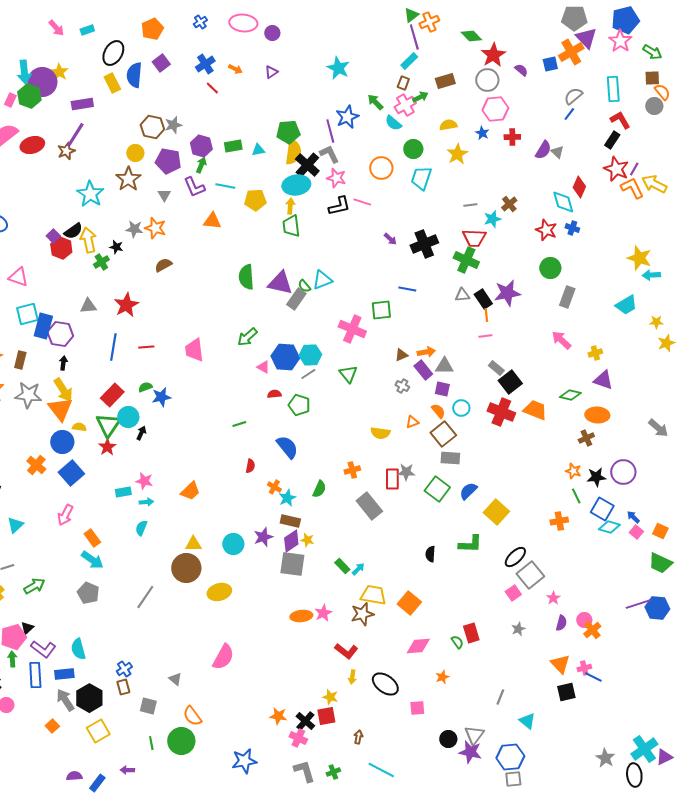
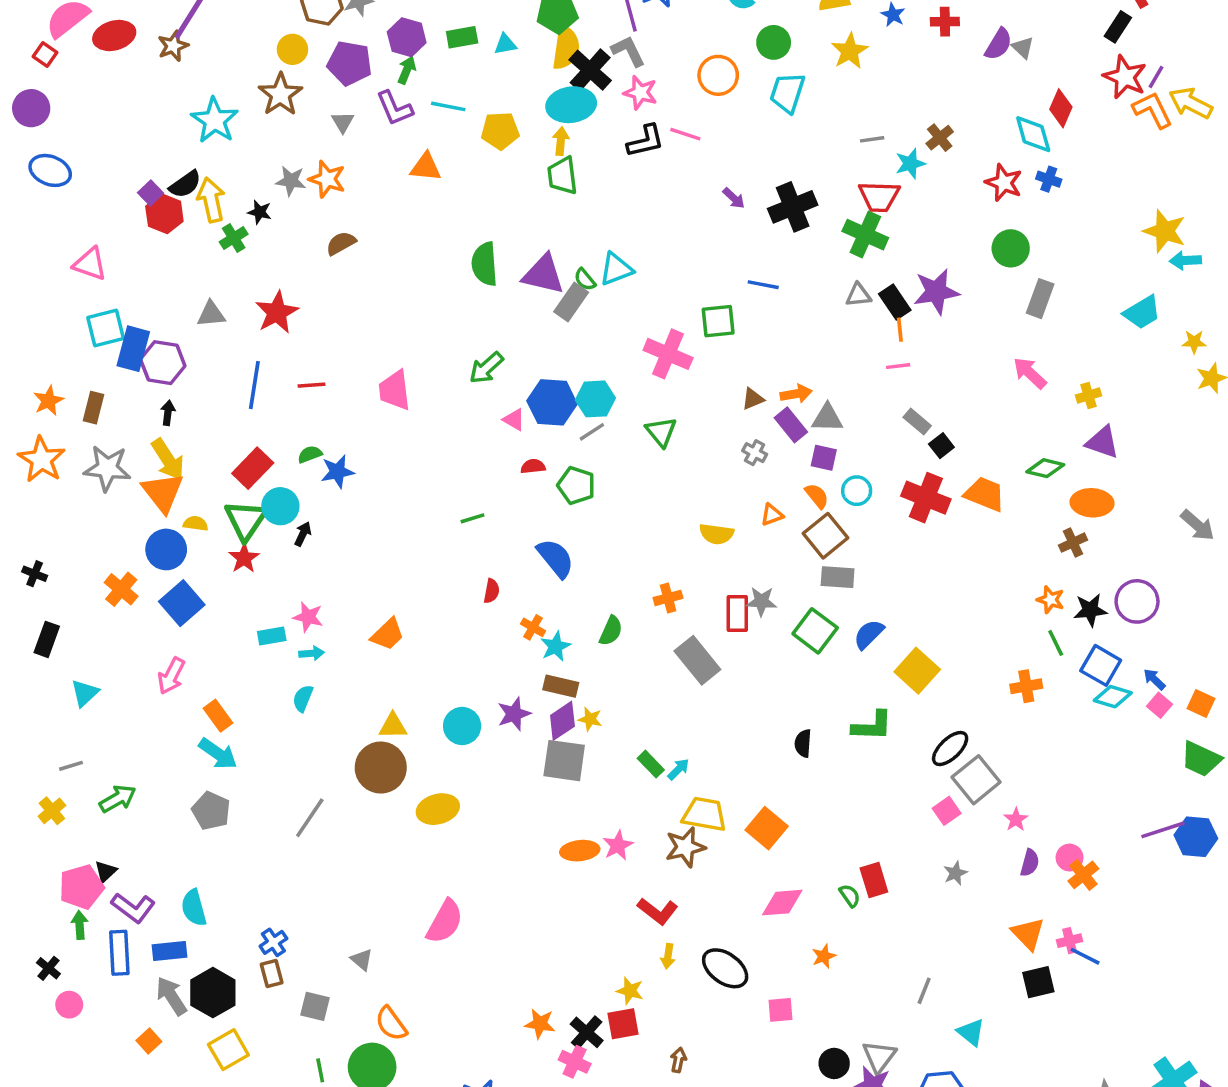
black square: (510, 382) -> (941, 446), size x0.6

